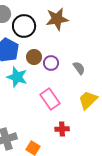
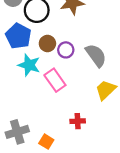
gray semicircle: (79, 68) -> (96, 55), size x1.6
pink rectangle: (50, 99) -> (55, 80), moved

